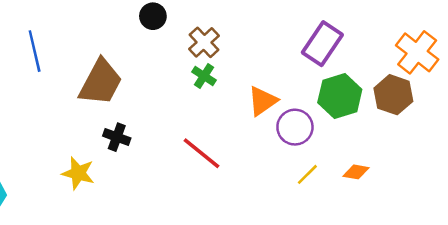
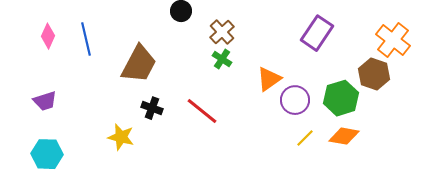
green hexagon: (340, 96) -> (341, 98), moved
red line: (202, 153) -> (202, 111), moved
orange diamond: (356, 172) -> (344, 136), size x1.4

